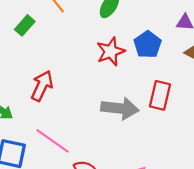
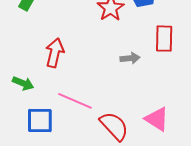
gray arrow: (120, 108) -> (130, 58), size x0.6

